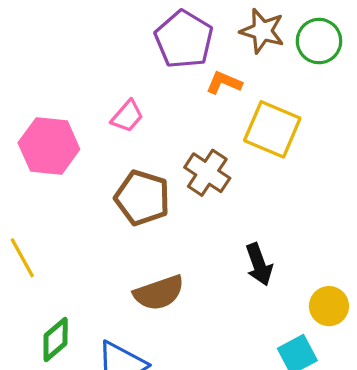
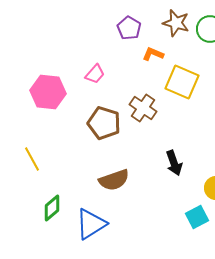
purple pentagon: (184, 39) -> (129, 28), size x0.7

